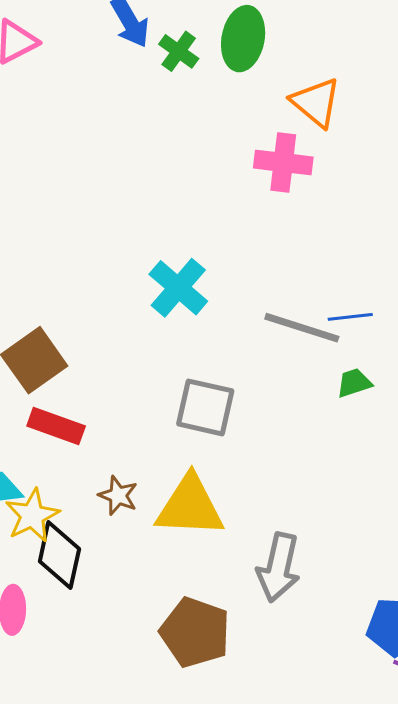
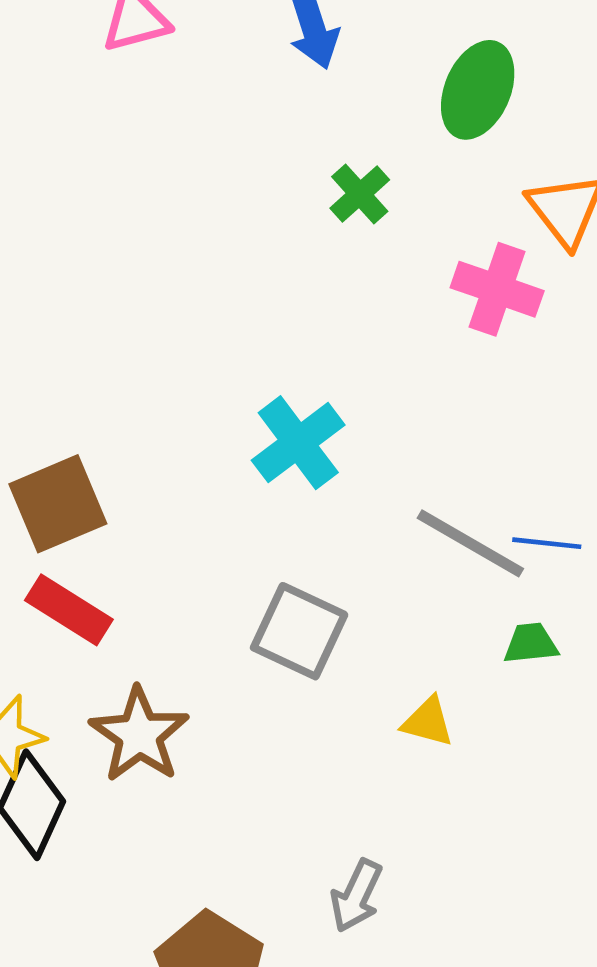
green cross: (179, 51) -> (360, 194), moved
brown star: (118, 496) -> (139, 735), size x1.6
yellow triangle: (190, 506) -> (428, 722), moved, size x0.5
gray arrow: (279, 567) -> (356, 896), size x0.7

